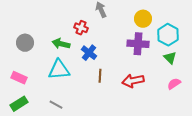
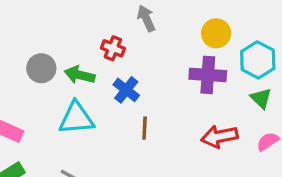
gray circle: (25, 43) -> (41, 68), moved
red arrow: (133, 81) -> (219, 137), moved

